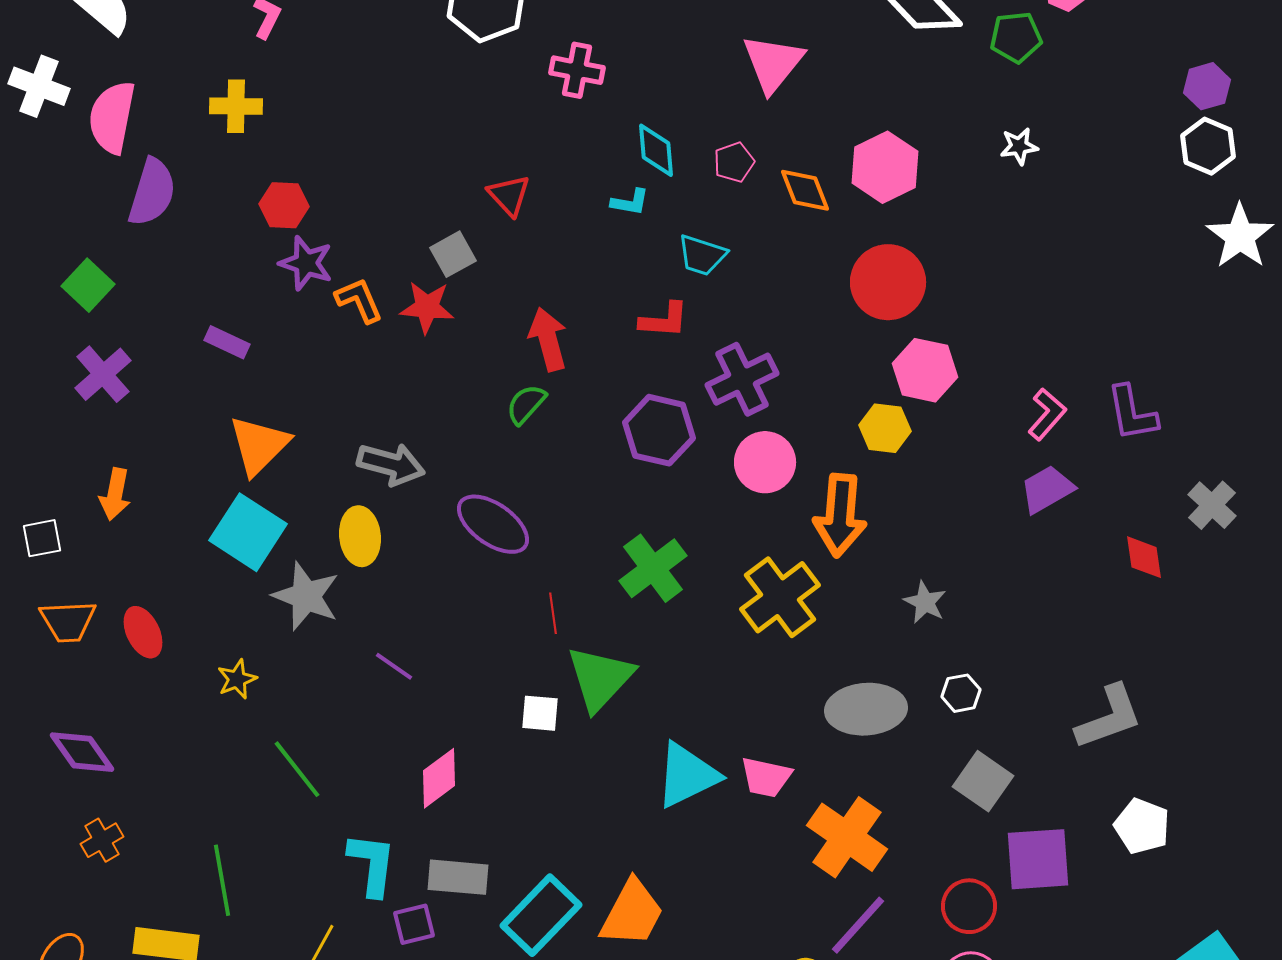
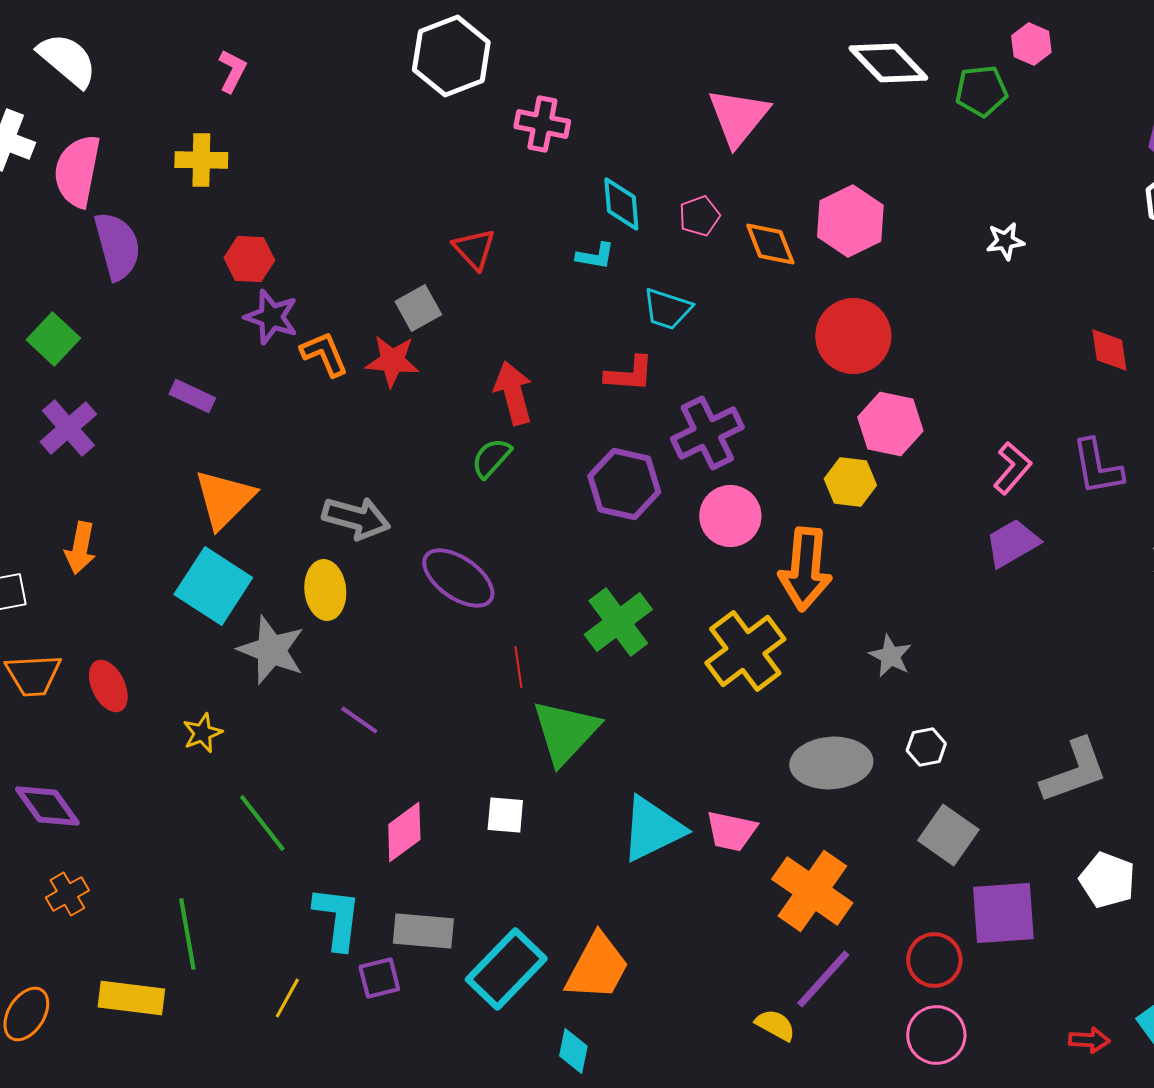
white star: (1019, 146) -> (1005, 241), moved
purple semicircle: (152, 192) -> (117, 246), turned -32
red diamond: (1144, 557) -> (1109, 350), moved
white square: (540, 713) -> (505, 815), moved

